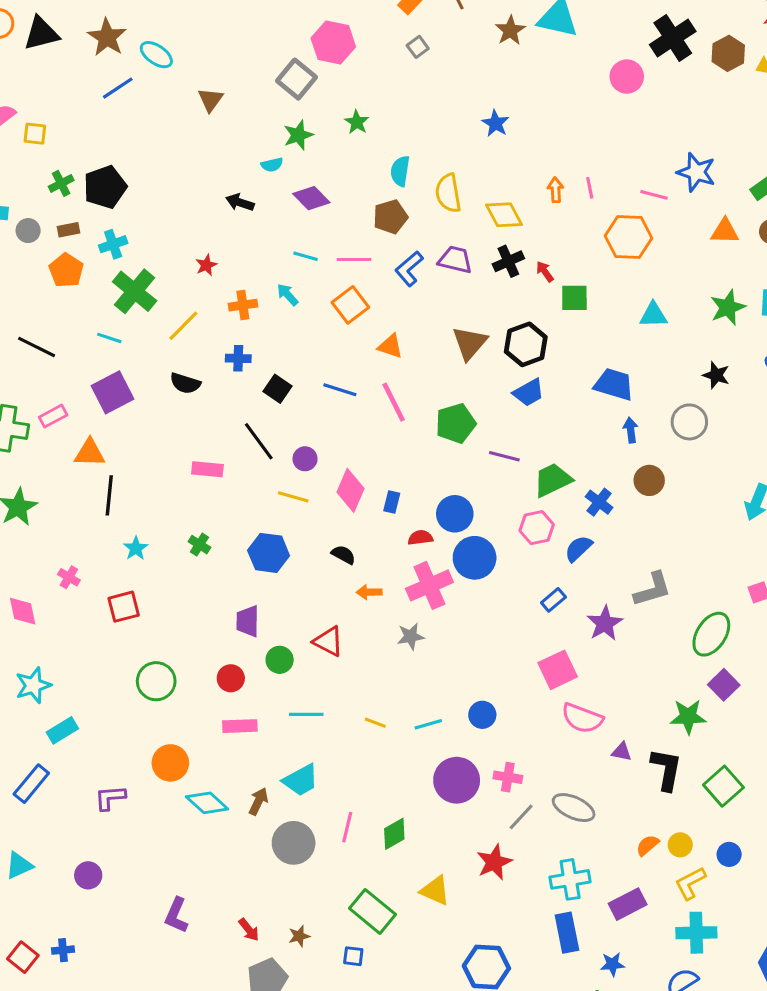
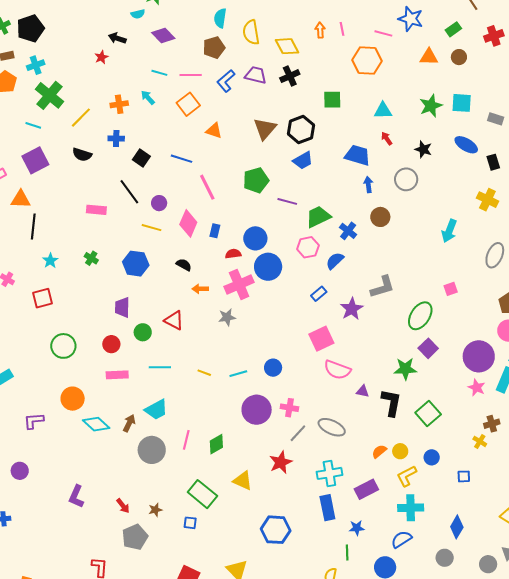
red star: (206, 265) -> (101, 57), moved
red arrow: (545, 272) -> (387, 138), moved
pink line: (394, 402) -> (207, 187), moved

